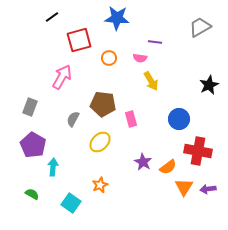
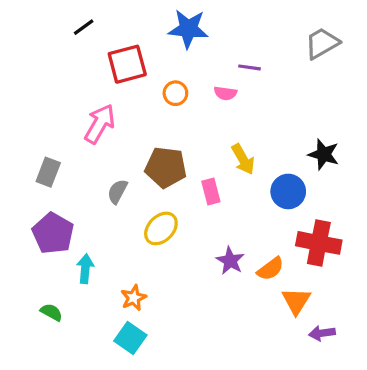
yellow arrow: (151, 81) -> (243, 159), moved
black star: (209, 85) -> (324, 154), moved, turned -30
orange star: (100, 185) -> (134, 298), moved
purple arrow: (208, 189) -> (322, 333), moved
cyan square: (71, 203) -> (130, 338), moved

